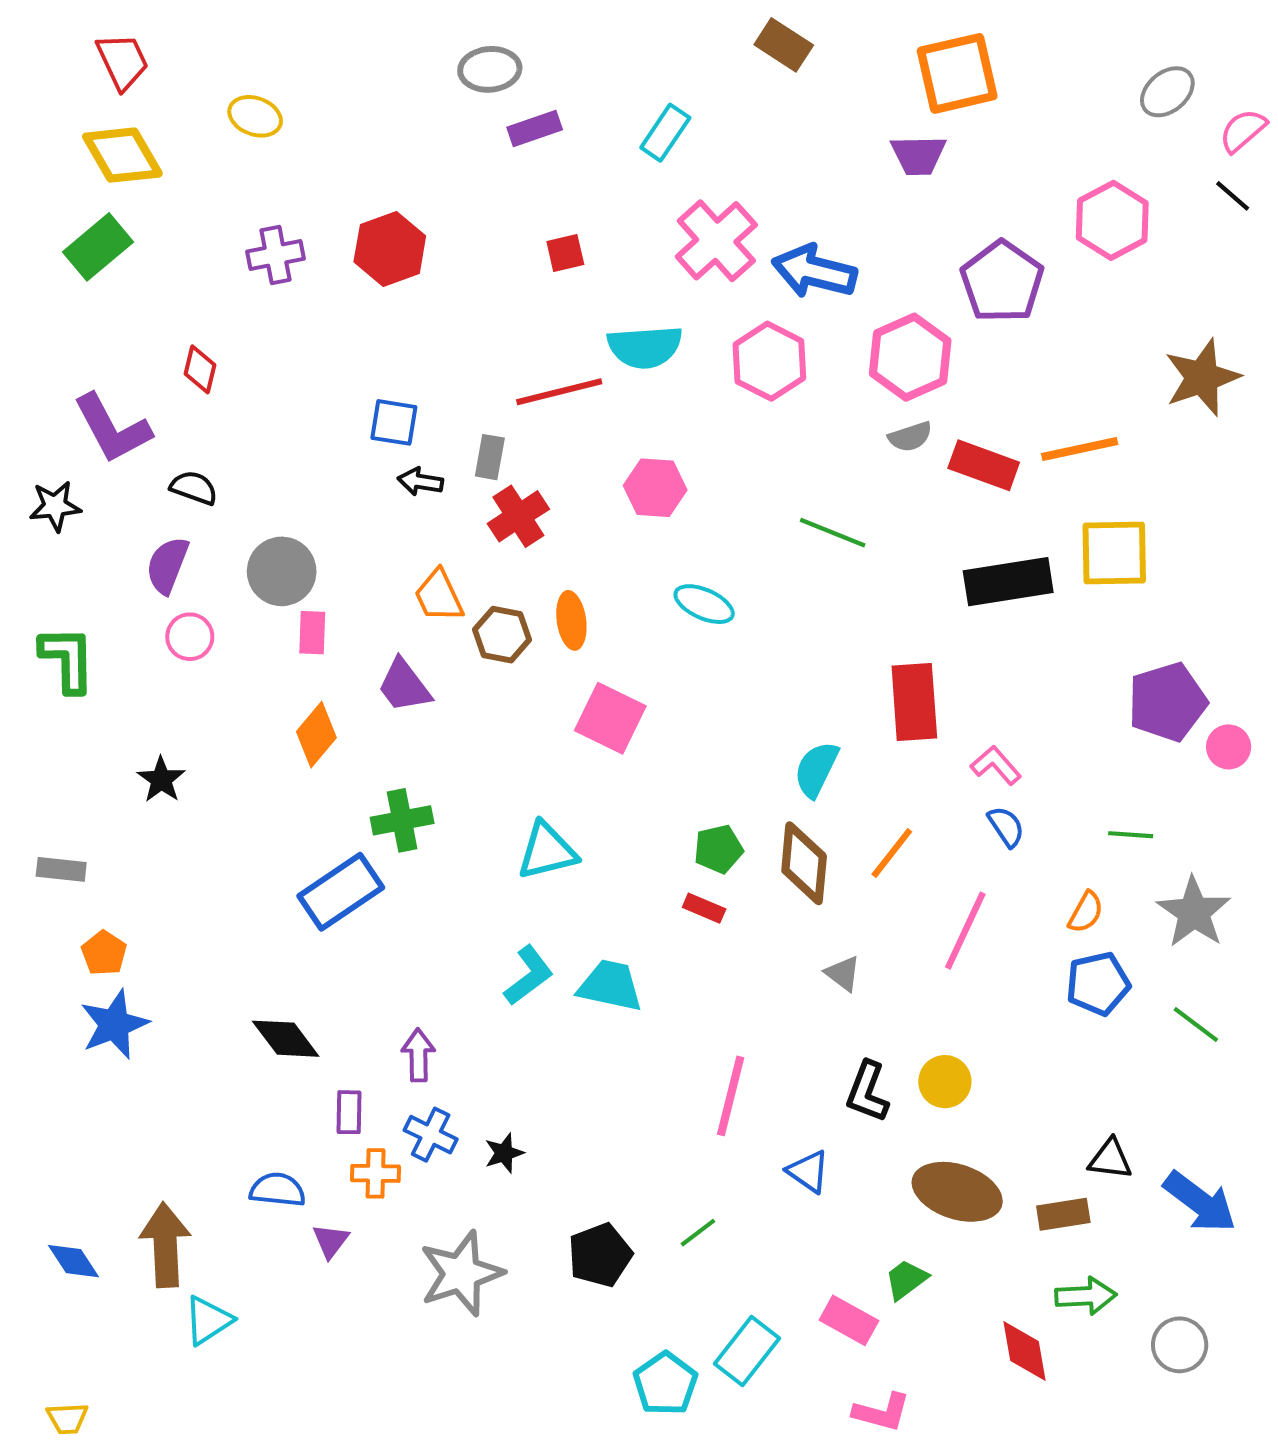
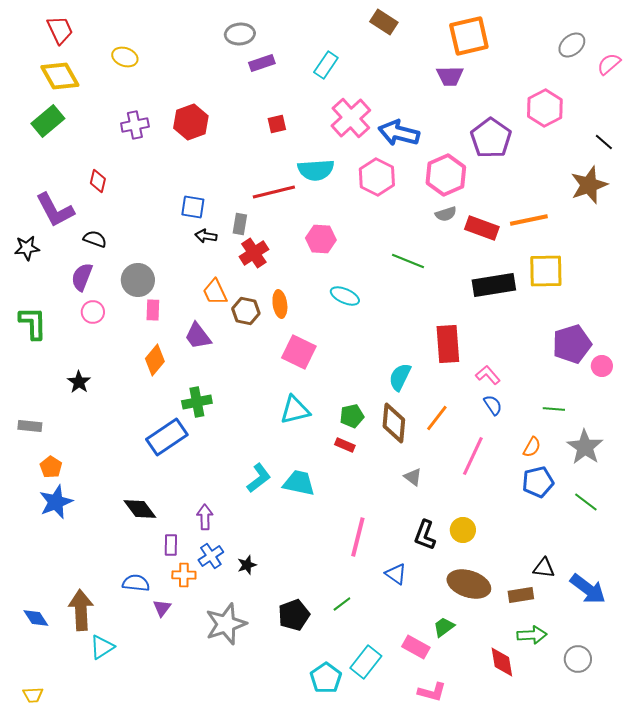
black line: (1233, 196) -> (604, 142), moved
cyan triangle: (547, 851) -> (295, 410), moved
blue cross: (431, 1135) -> (211, 556), turned 30

